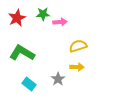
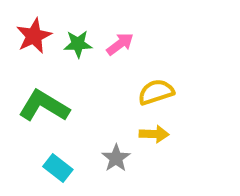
green star: (43, 14) -> (78, 44), moved
pink arrow: (60, 22) -> (120, 44), turned -32

